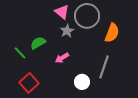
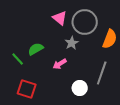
gray star: (67, 31) -> (72, 43), moved
red square: (29, 83) -> (27, 89), turned -30

